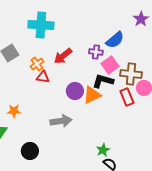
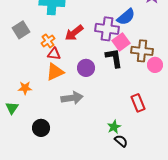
purple cross: (96, 52) -> (107, 29), size x1.6
black L-shape: (103, 81) -> (114, 58), turned 65
orange triangle: (92, 95) -> (55, 72), moved
red rectangle: (127, 97) -> (138, 103), moved

